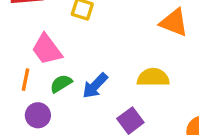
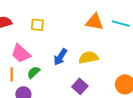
blue arrow: (95, 86) -> (60, 57), moved

